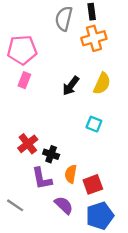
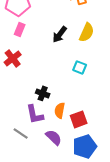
red cross: (28, 144) -> (13, 58), moved
gray line: (15, 205) -> (21, 133), moved

